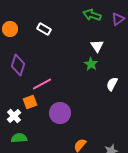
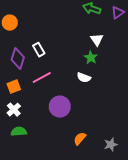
white rectangle: (44, 29) -> (39, 50), moved, turned 32
white semicircle: (112, 84) -> (84, 78), moved, turned -96
orange square: (30, 102) -> (14, 87), moved

